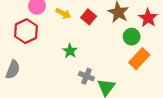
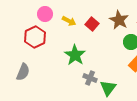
green star: (70, 51) -> (75, 55), size x1.5

